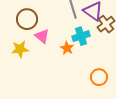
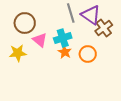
cyan cross: (81, 36) -> (63, 38), moved
orange circle: (99, 77) -> (88, 54), moved

